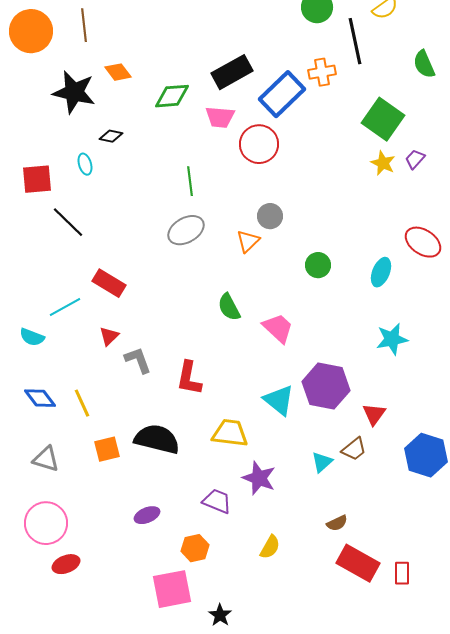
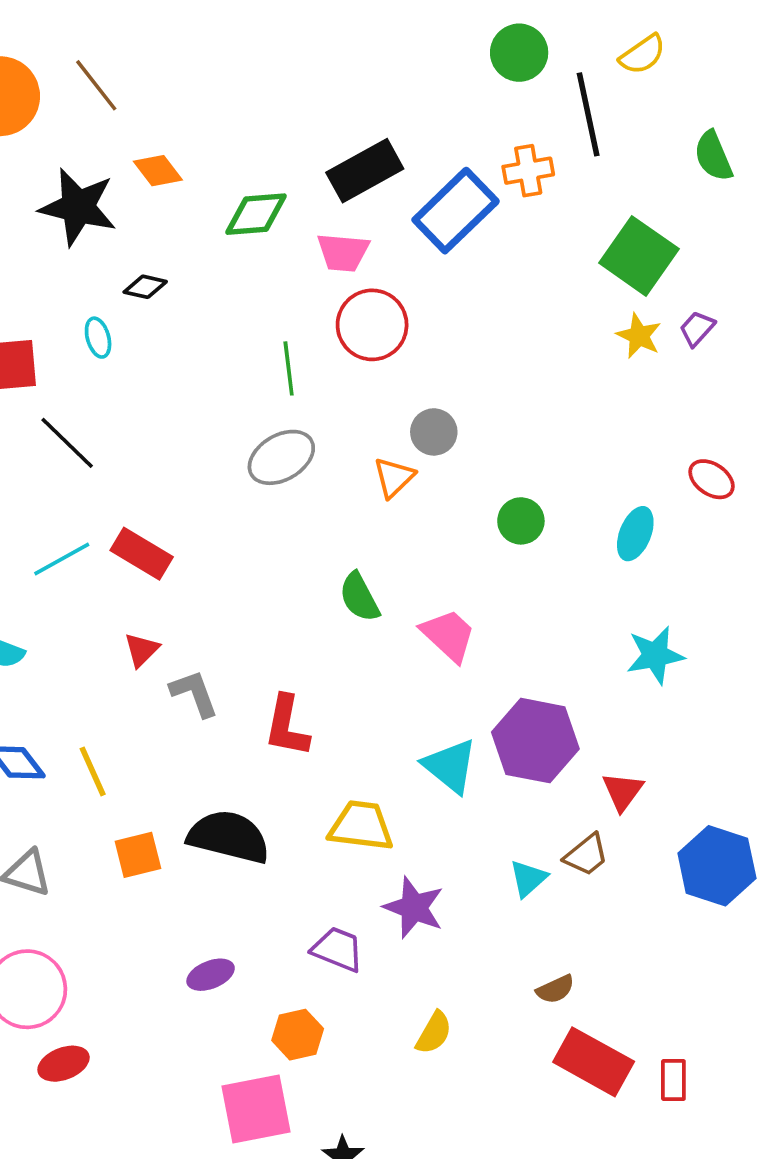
brown line: (84, 25) -> (96, 85), turned -32
red circle: (259, 144) -> (372, 325), moved
red ellipse: (423, 242) -> (712, 479), size x0.7
cyan line: (65, 307) -> (62, 559), moved

